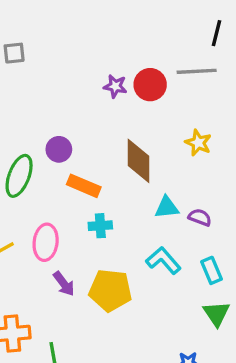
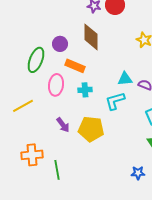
brown diamond: (139, 161) -> (91, 37), moved
pink ellipse: (46, 242) -> (56, 85), moved
cyan L-shape: (163, 260) -> (115, 101), moved, turned -65

